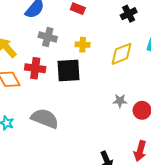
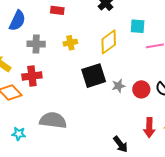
black square: (68, 71) -> (94, 76), moved

